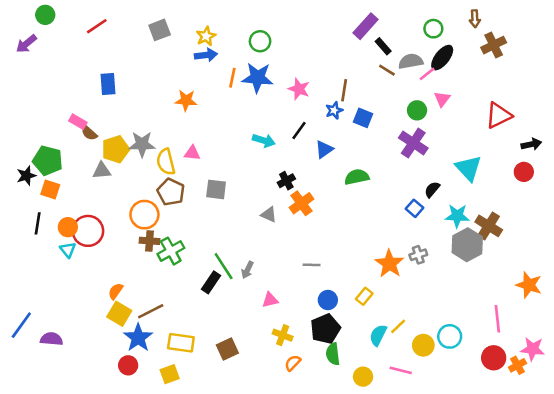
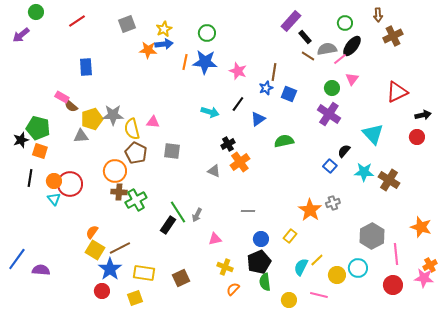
orange star: (186, 100) -> (148, 50), moved
gray hexagon: (467, 245) -> (372, 236), moved
orange cross: (518, 365) -> (430, 265), moved

